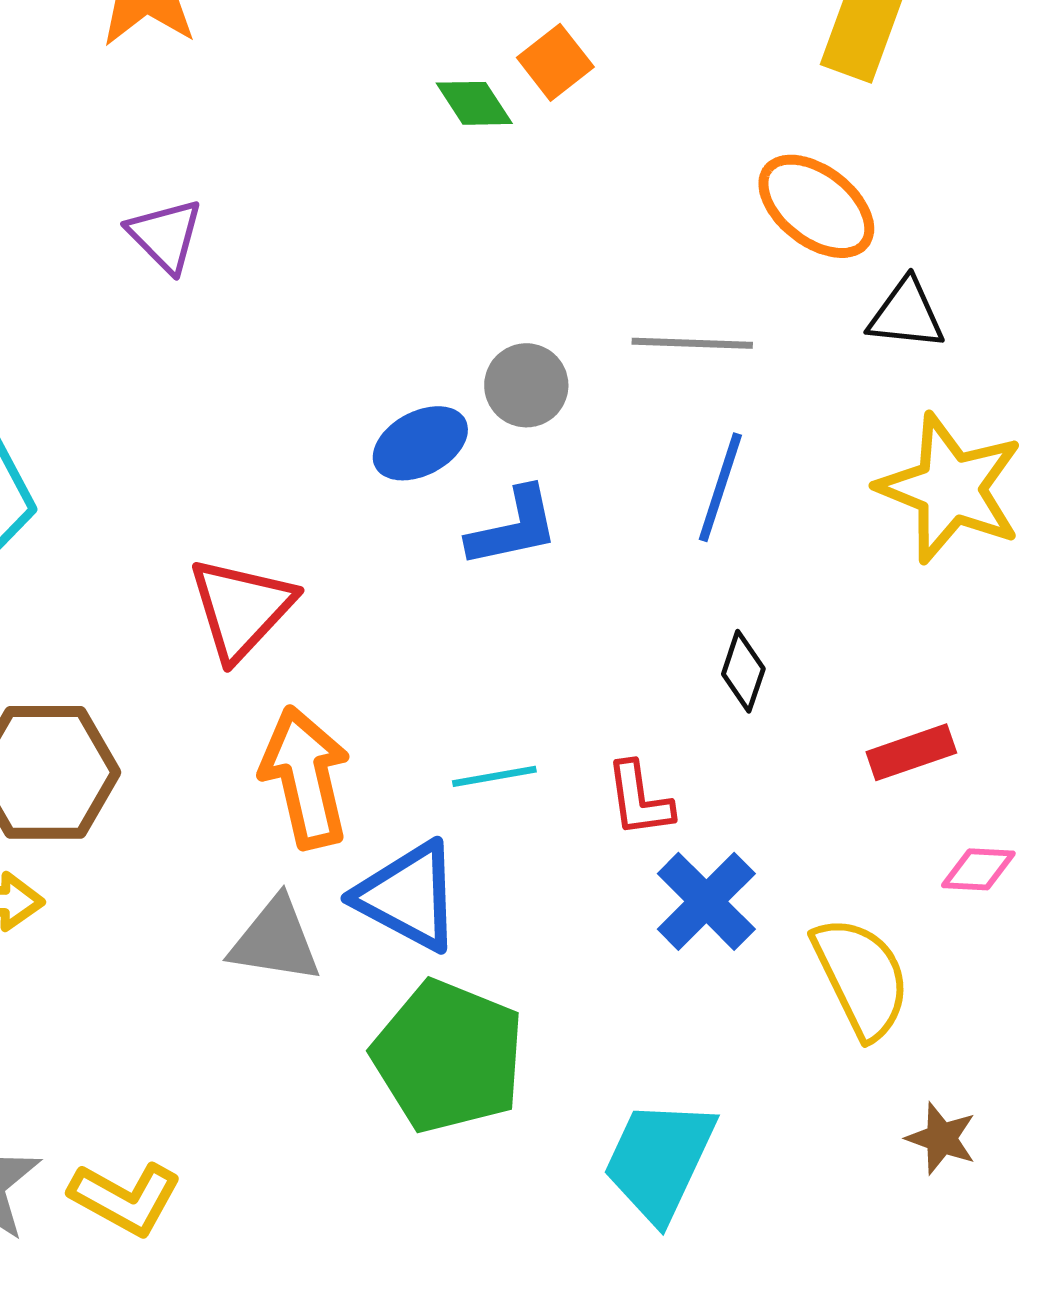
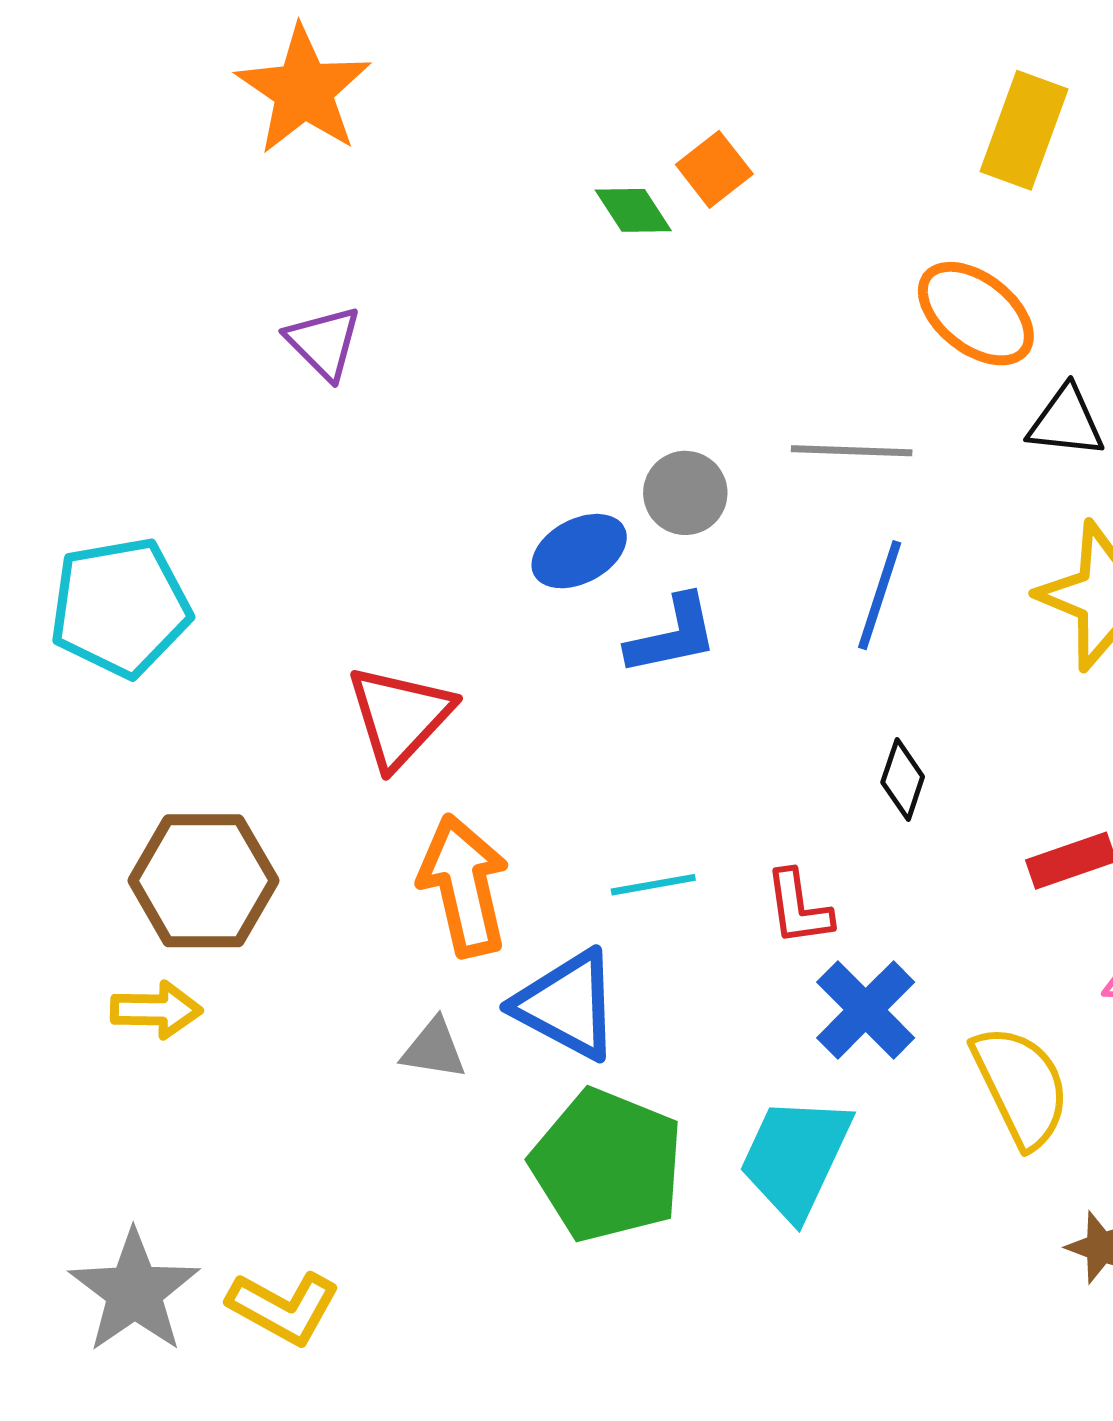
gray triangle: (275, 940) -> (434, 1049), size x0.7
cyan trapezoid: (659, 1160) -> (796, 1157), moved

